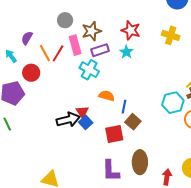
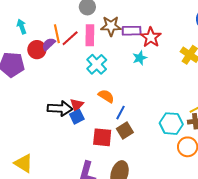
purple semicircle: (27, 38) -> (49, 44), moved
purple rectangle: (100, 50) -> (132, 31), moved

